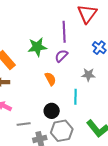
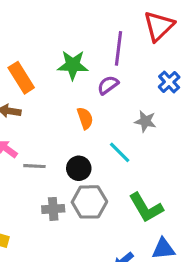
cyan line: (76, 97) -> (120, 152), turned -56
gray line: (24, 124) -> (34, 166), moved

